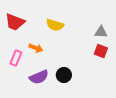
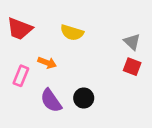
gray triangle: (101, 32) -> (132, 42), turned 40
purple semicircle: (39, 77) -> (51, 101), turned 78

